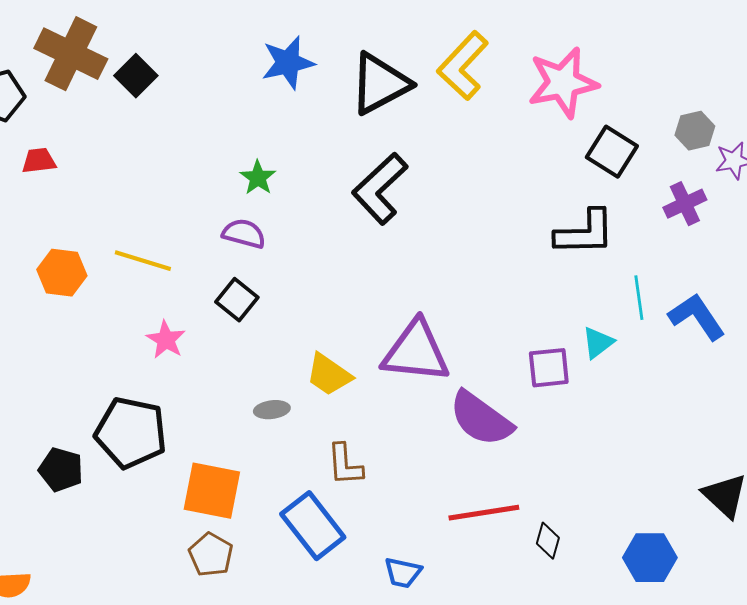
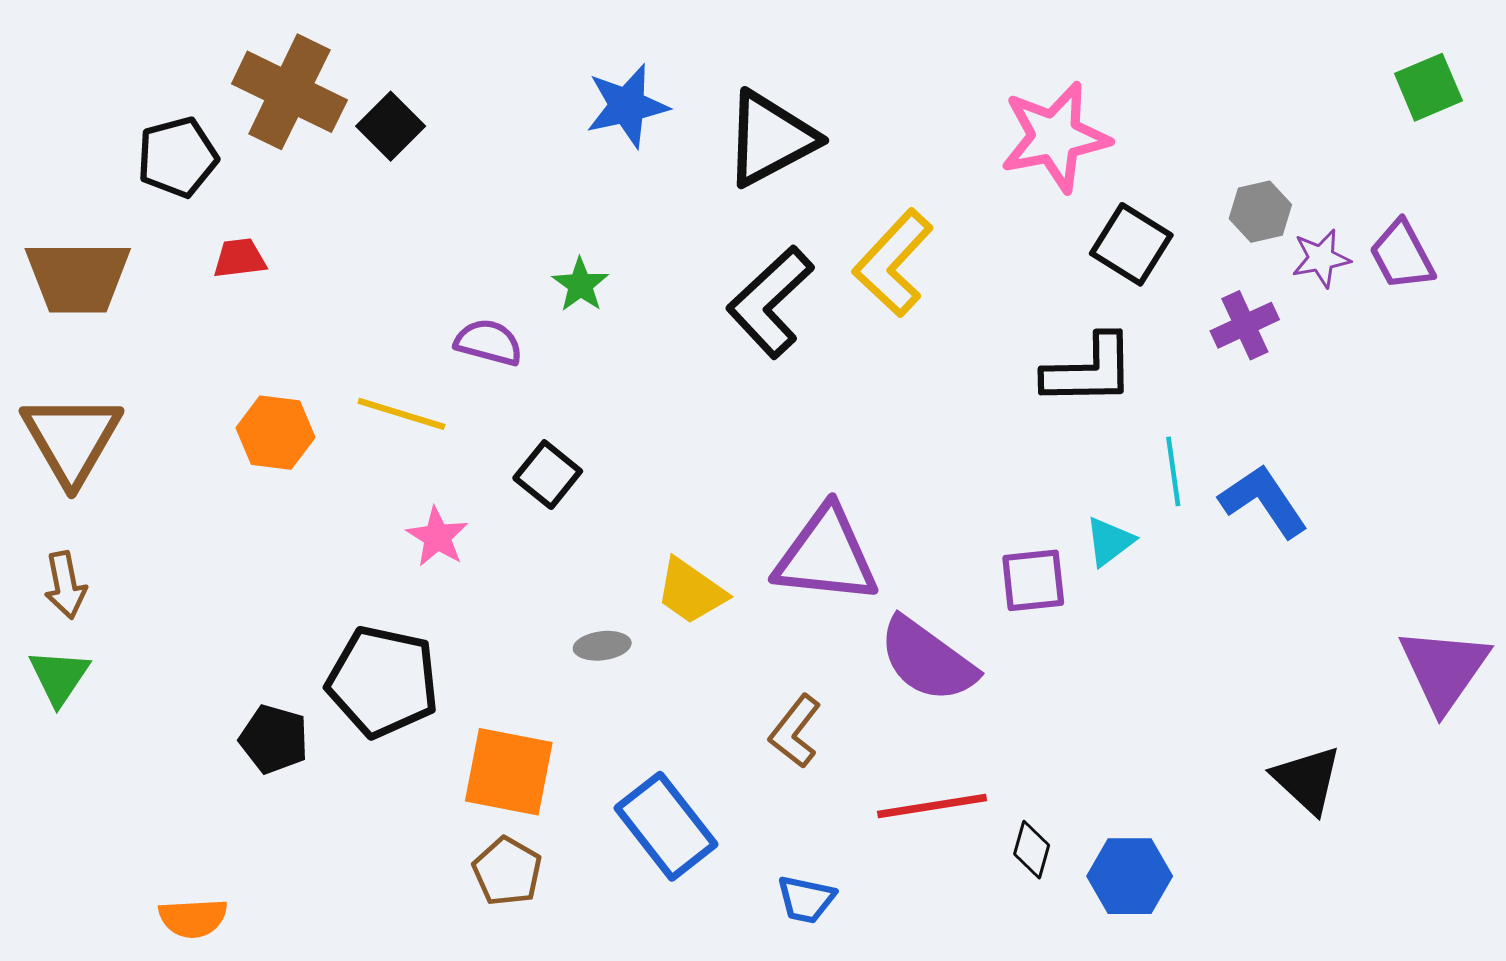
yellow L-shape: (463, 66) -> (893, 263), moved
purple semicircle: (244, 234) -> (489, 342), moved
brown L-shape: (345, 465) -> (795, 731), moved, turned 42
blue hexagon: (650, 558) -> (1130, 876), moved

